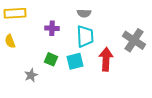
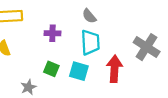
gray semicircle: (84, 13) -> (89, 16), turned 48
cyan square: (75, 61) -> (79, 71), turned 30

